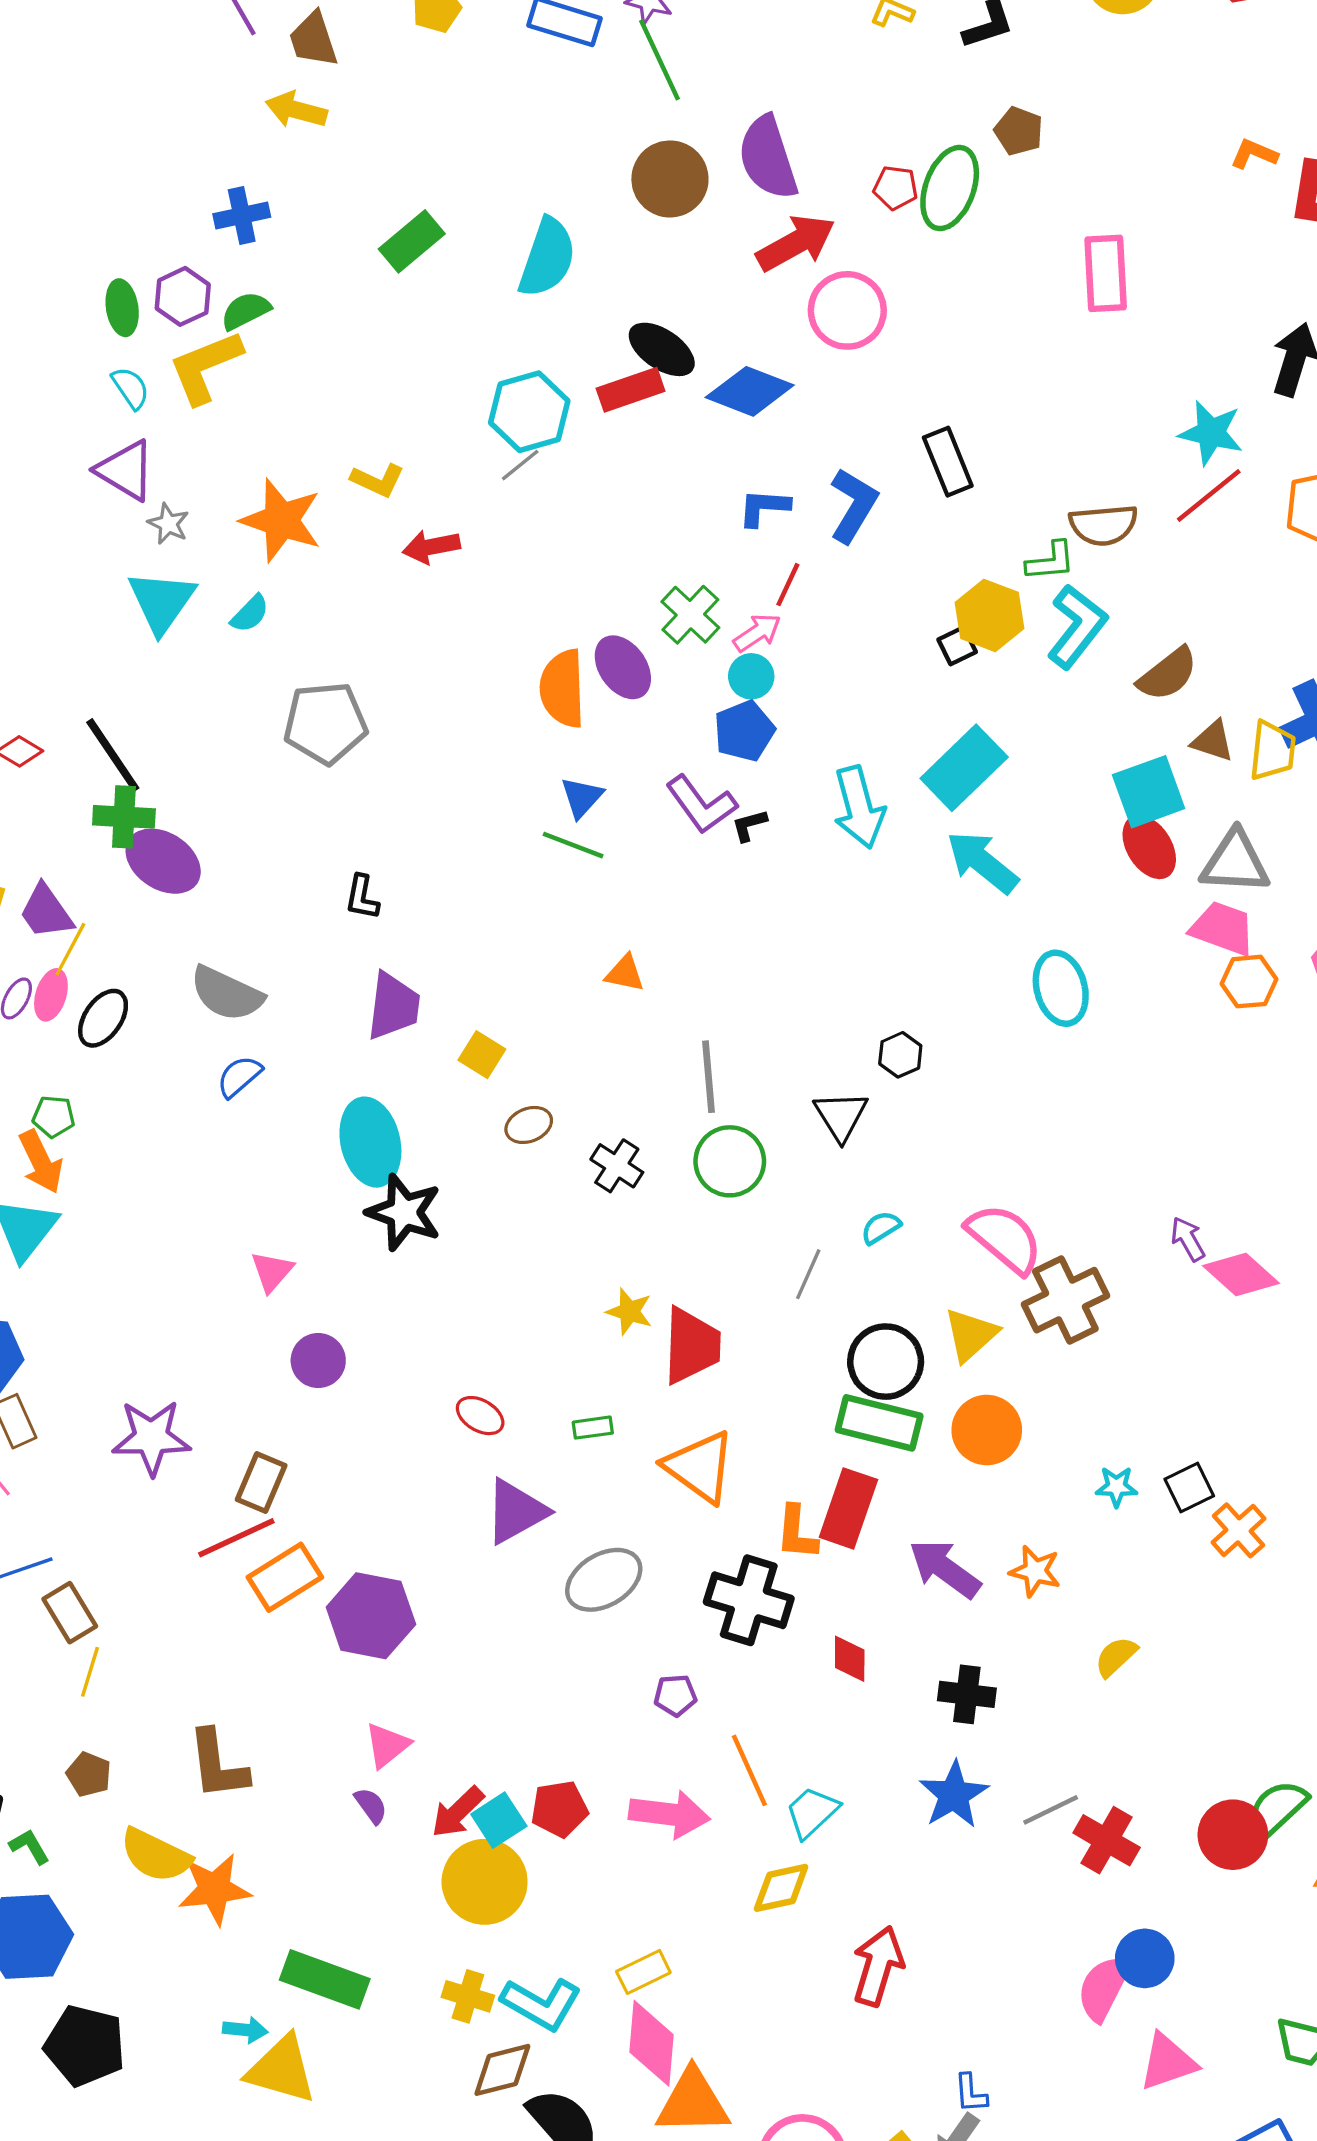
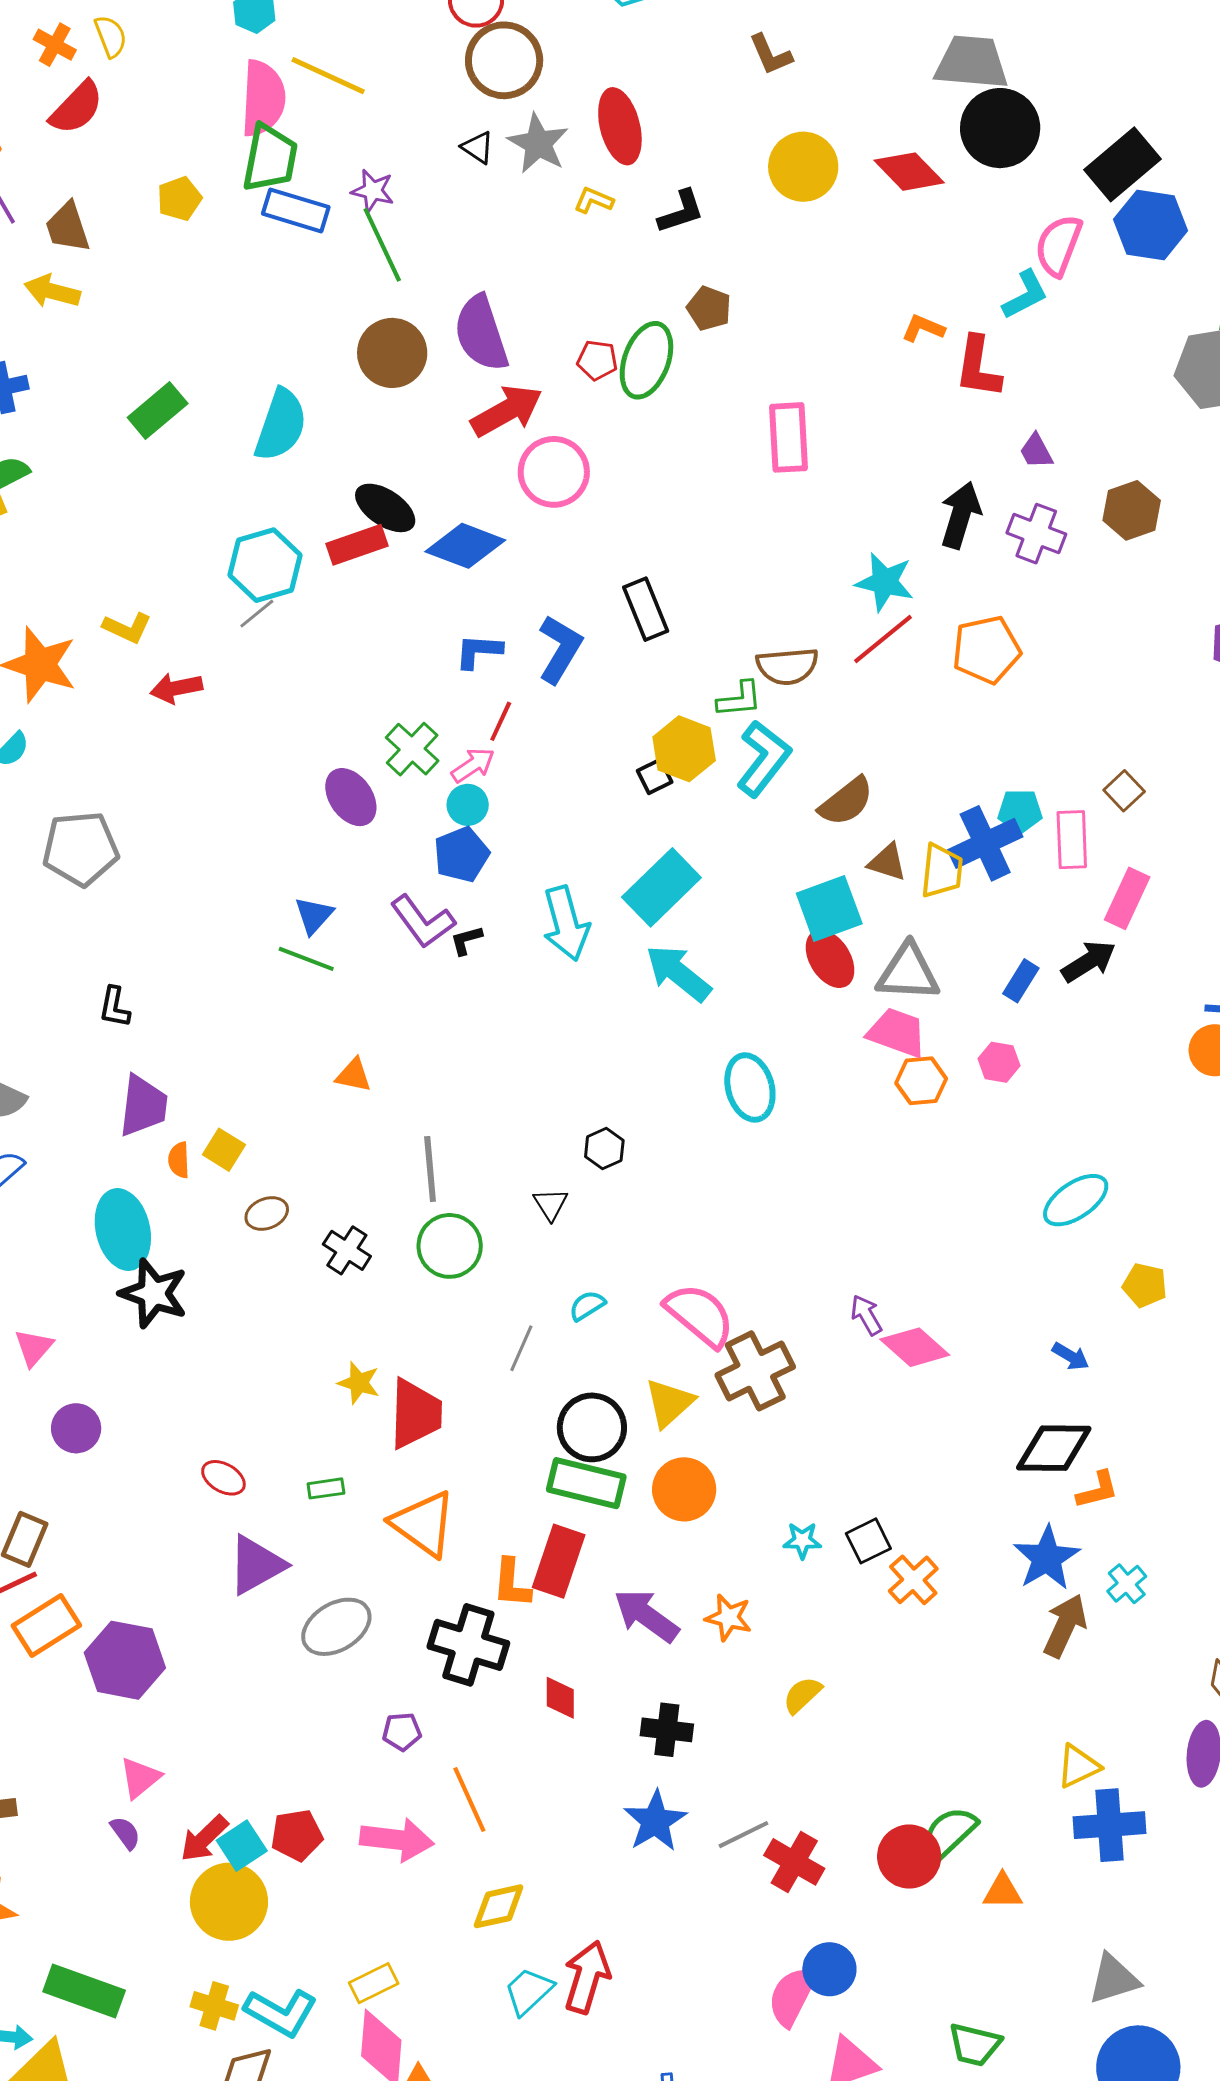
orange semicircle: (562, 689) -> (179, 1160), moved, size x0.5
black triangle: (841, 1116) -> (550, 1204), size x0.7
cyan trapezoid: (812, 1812) -> (529, 1991), moved

